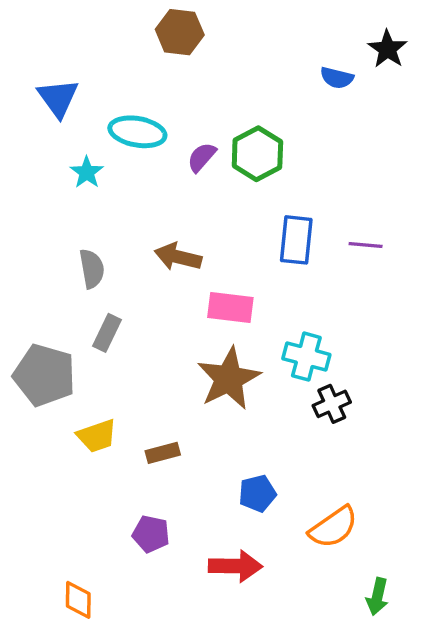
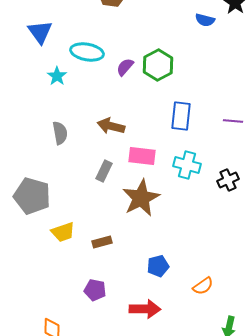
purple line: (366, 245) -> (233, 121), moved
gray rectangle: (107, 333) -> (104, 171), moved
cyan cross: (306, 357) -> (187, 165), moved
black cross: (332, 404) -> (228, 180), moved
orange semicircle: (333, 527) -> (203, 286), size x0.7

